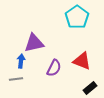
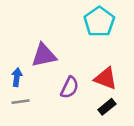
blue arrow: (21, 61) -> (17, 77), moved
black rectangle: (90, 88) -> (107, 107), moved

